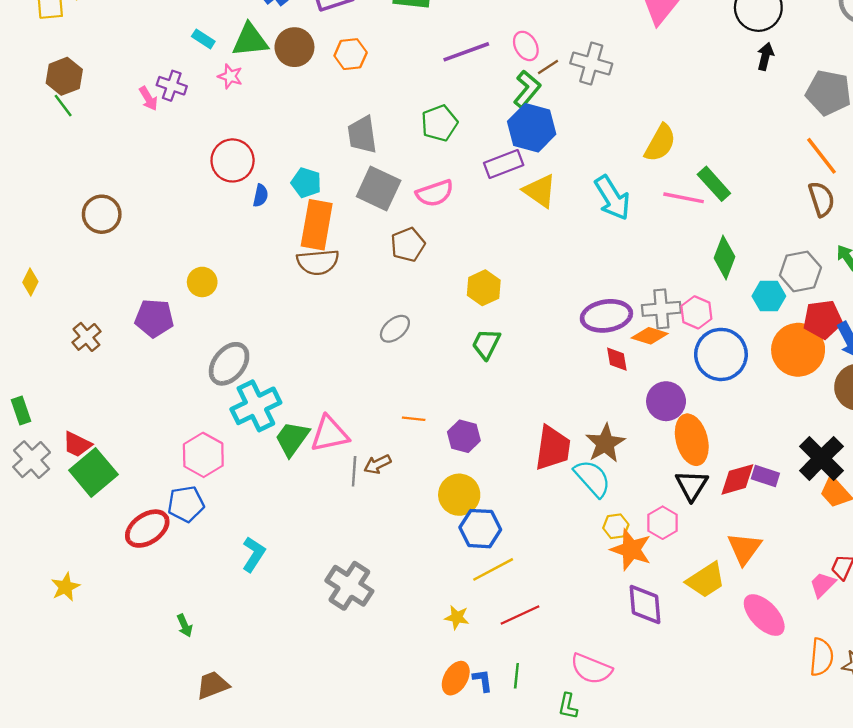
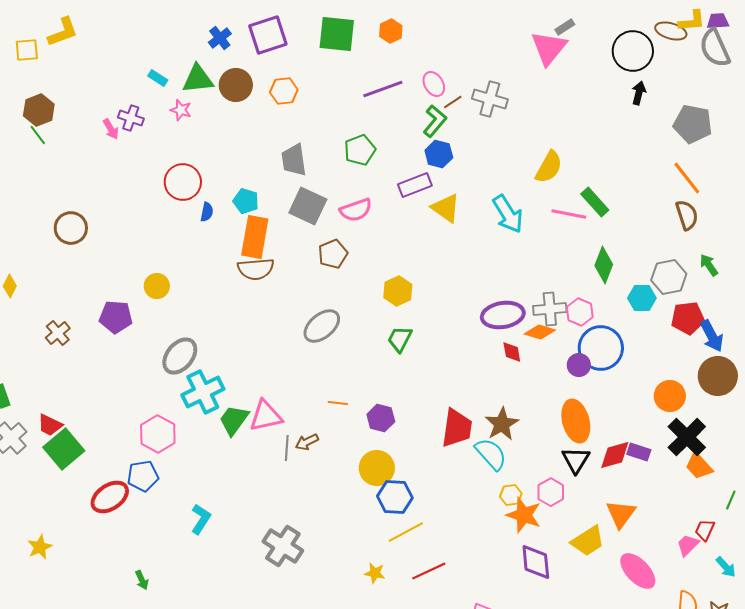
blue hexagon: (532, 128) -> (439, 154), size x0.7
gray ellipse: (395, 329) -> (322, 326), size x1.4
orange circle: (798, 350) -> (670, 396), moved, size x0.7
purple circle: (666, 401) -> (579, 365), moved, size x0.7

